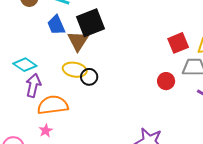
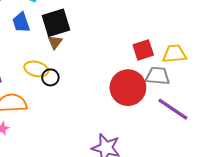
brown triangle: (78, 41) -> (55, 42), moved, size x0.7
red circle: (166, 81) -> (128, 88), size x2.0

